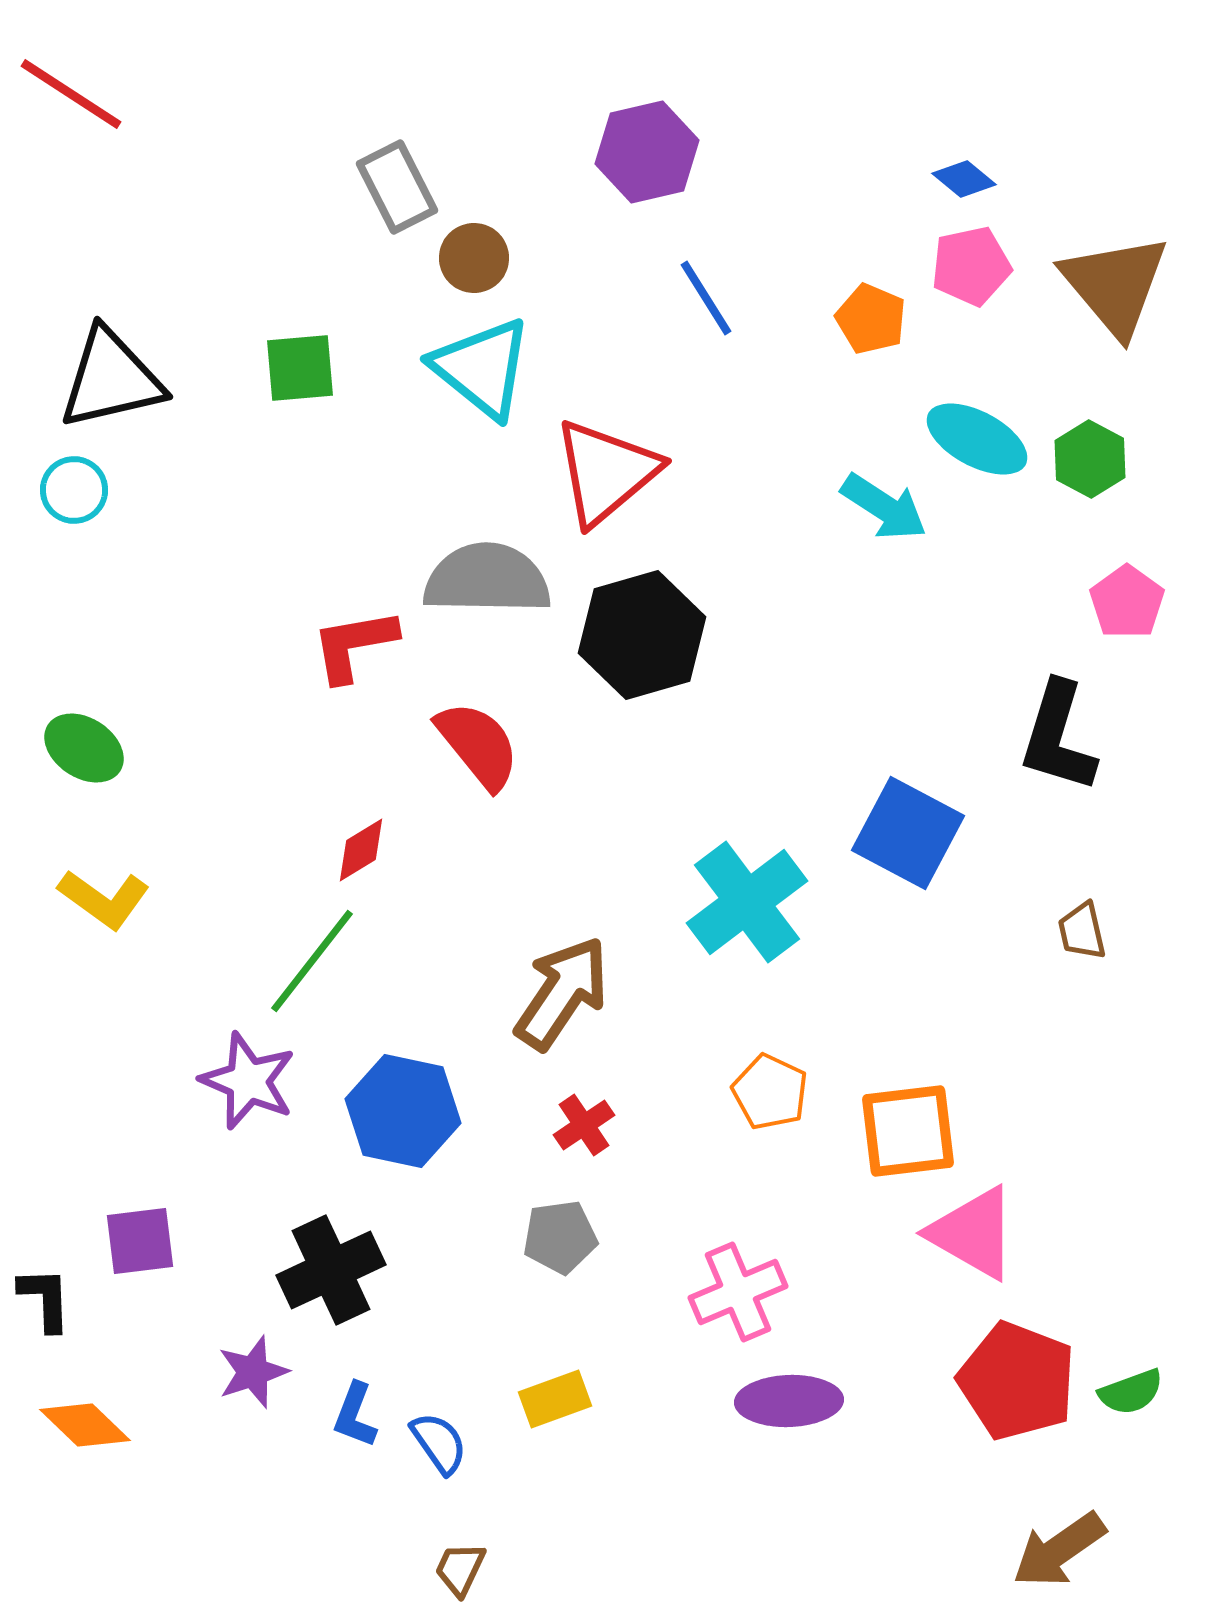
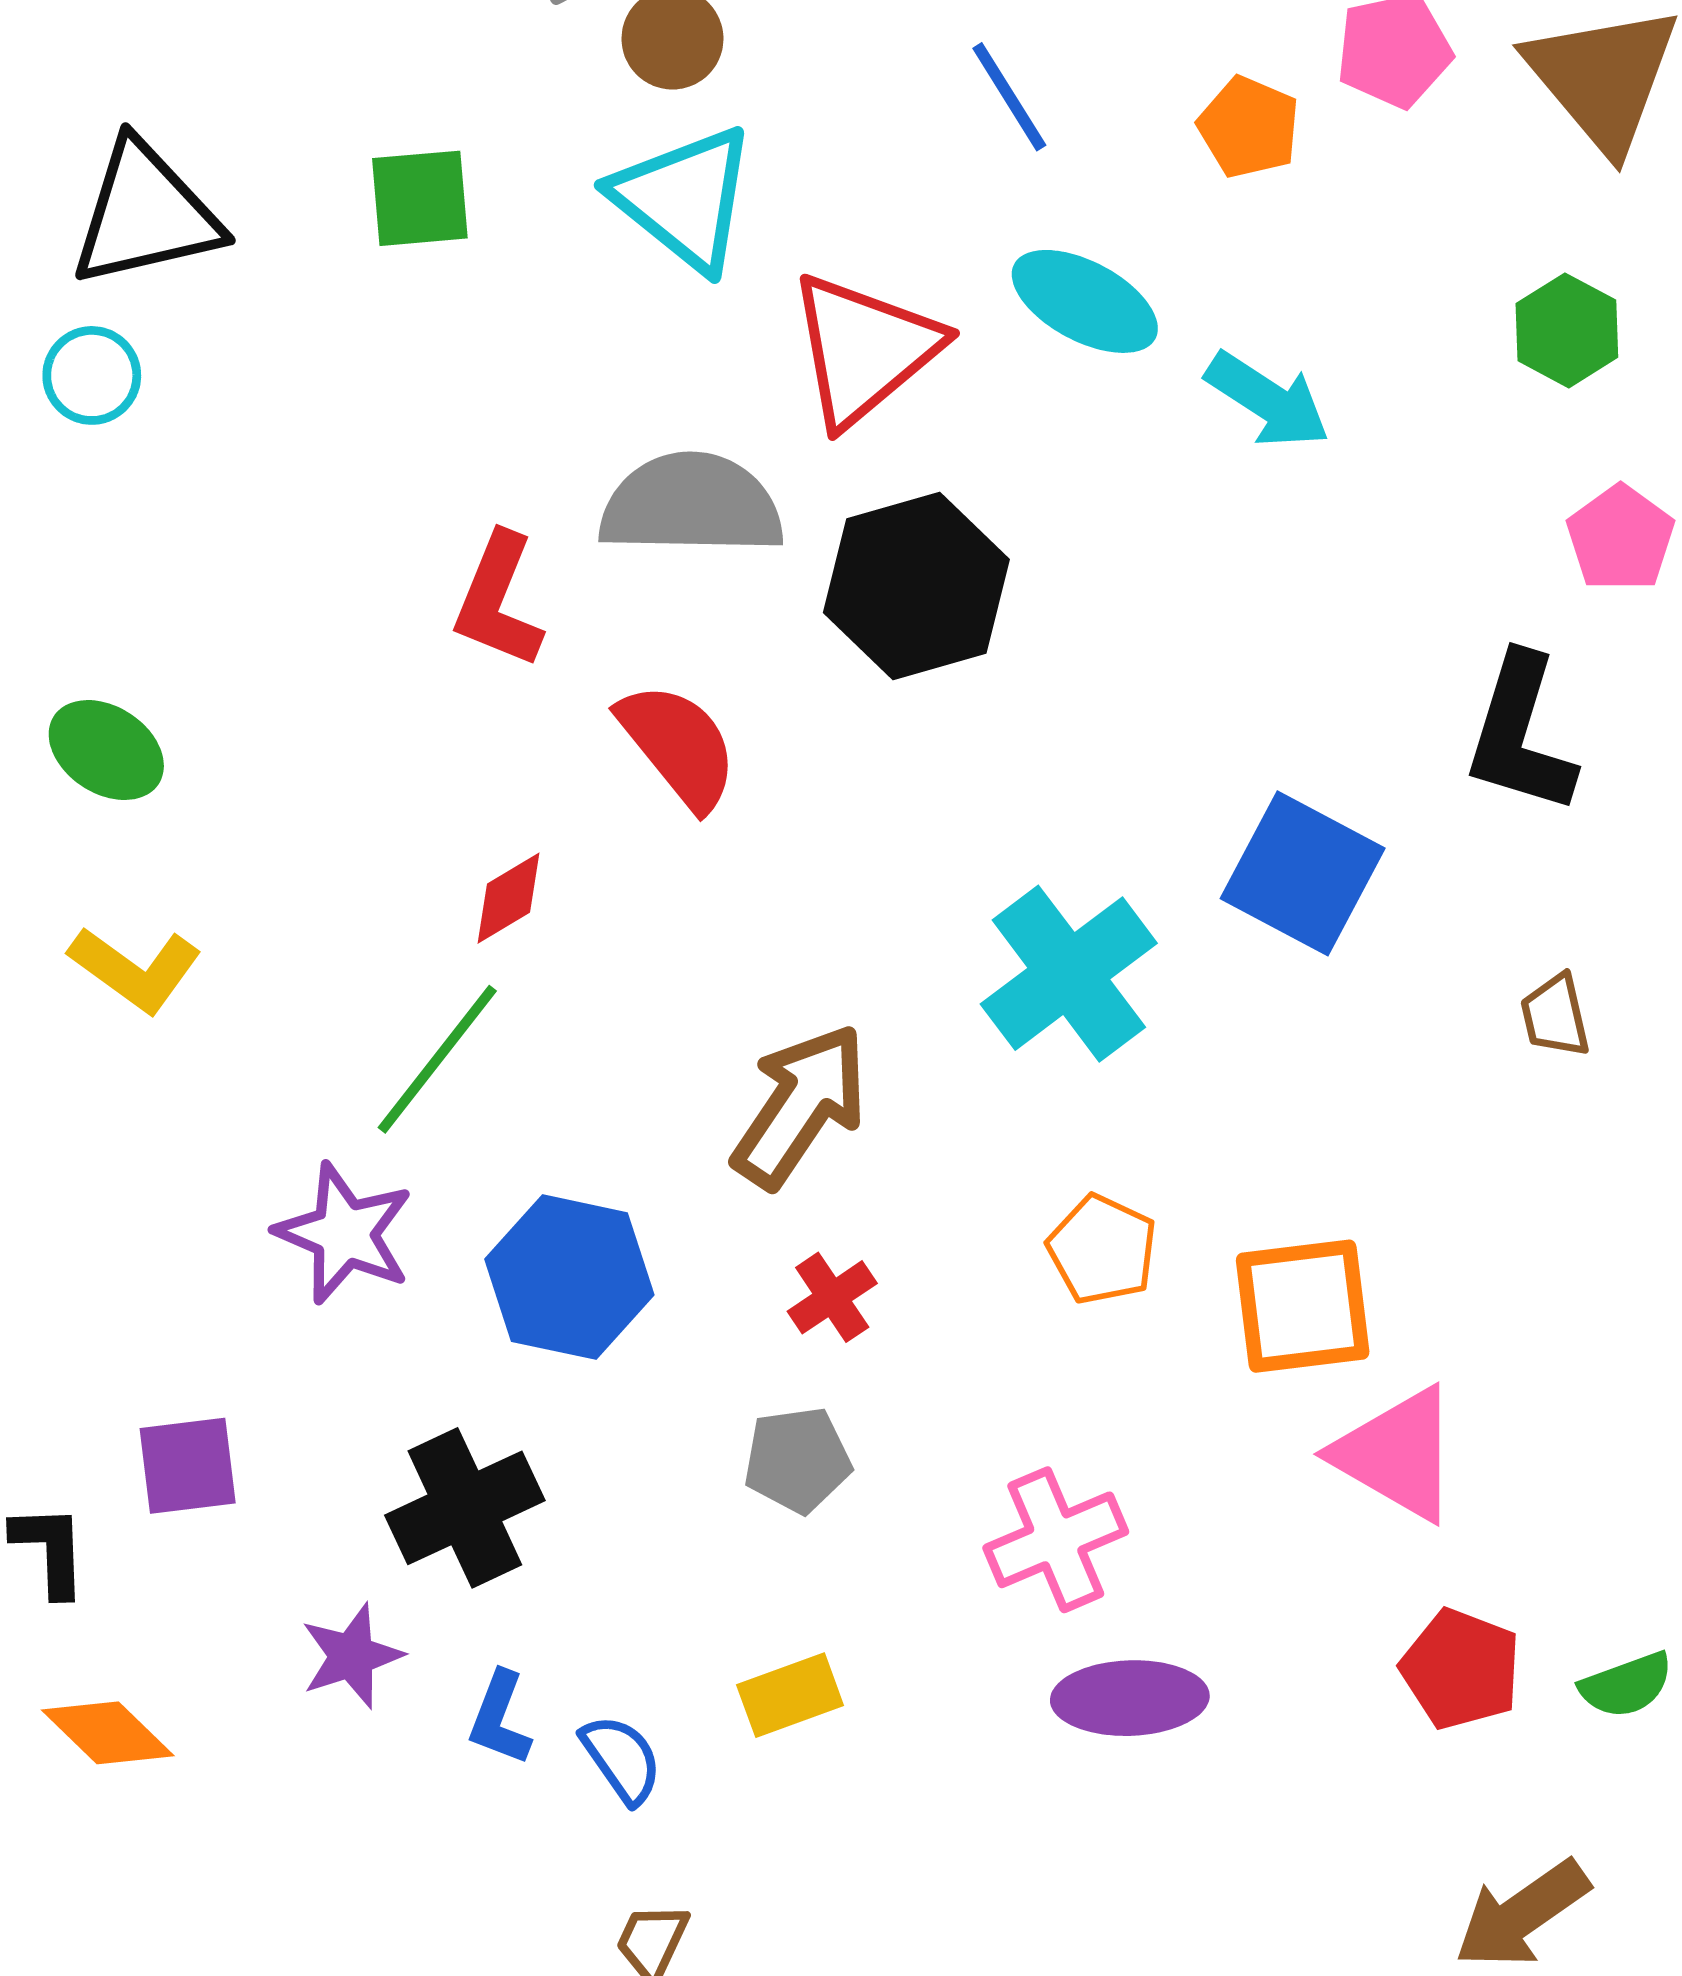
cyan ellipse: (977, 439) -> (1085, 301), moved
red L-shape: (354, 645) -> (498, 601), turned -58
red pentagon: (1017, 1381) -> (1461, 1669), size x0.7

